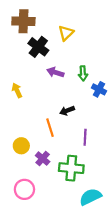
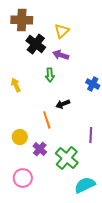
purple arrow: (55, 72) -> (61, 55), moved
green arrow: (83, 73) -> (50, 75), moved
purple line: (85, 137) -> (91, 135), moved
green cross: (71, 168) -> (67, 158), turned 35

